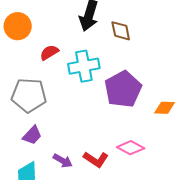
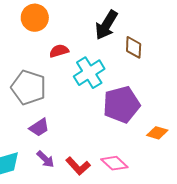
cyan cross: (84, 66) -> (89, 73), turned -36
purple trapezoid: (32, 135) -> (39, 127), moved

